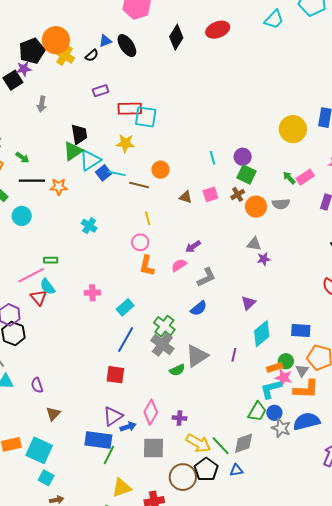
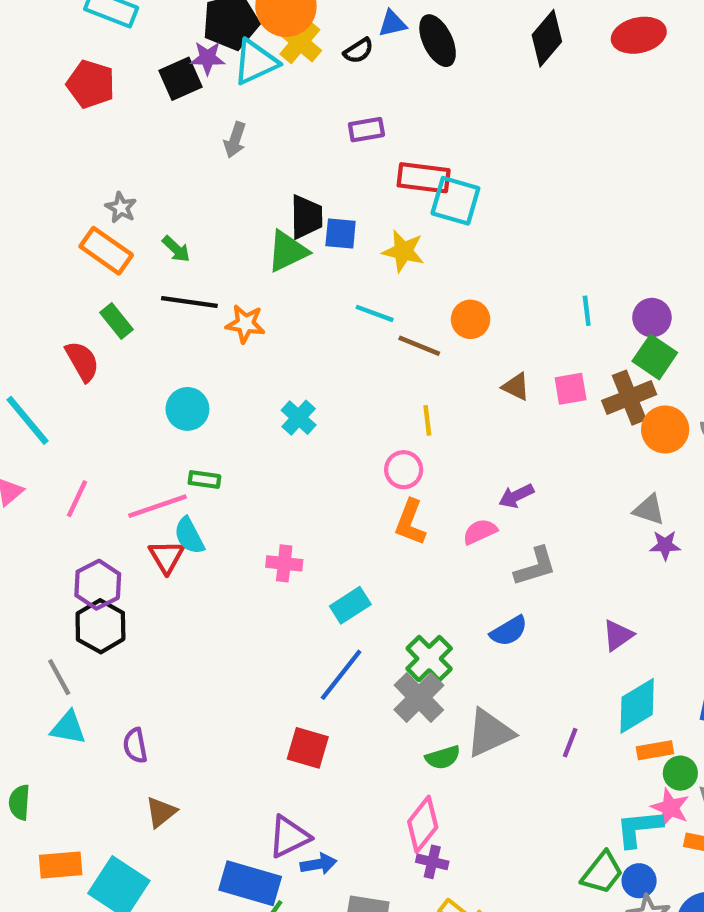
cyan triangle: (90, 160) -> (255, 62), moved
blue square: (104, 173) -> (341, 234), moved, turned 35
brown cross: (238, 194) -> (629, 398), size x1.6
cyan circle: (22, 216) -> (187, 409), moved
orange rectangle: (275, 367) -> (655, 750), moved
pink diamond: (151, 412) -> (423, 824), moved

